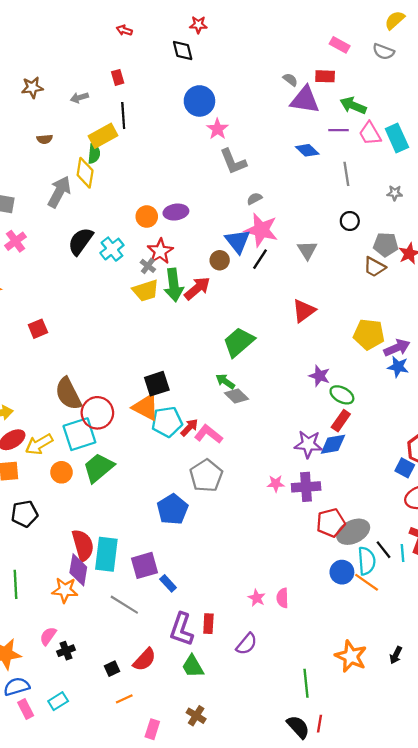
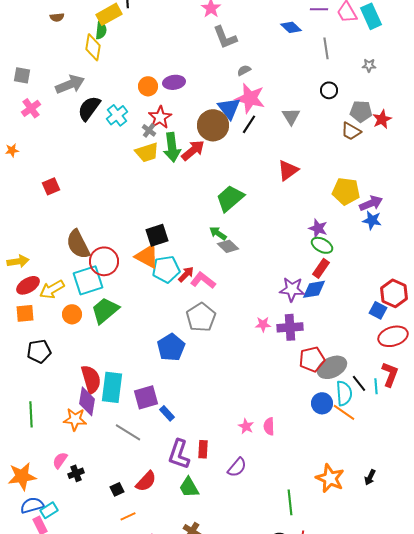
gray arrow: (59, 192) -> (70, 84), moved, turned 40
brown circle: (220, 260) -> (213, 125), size x1.8
purple star: (319, 376) -> (318, 228), moved
cyan rectangle: (58, 701) -> (49, 510), moved

